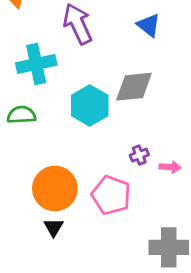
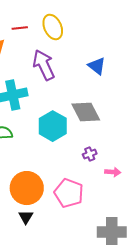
gray diamond: (134, 87) -> (86, 112), turned 68
purple cross: (139, 155) -> (90, 154), moved

